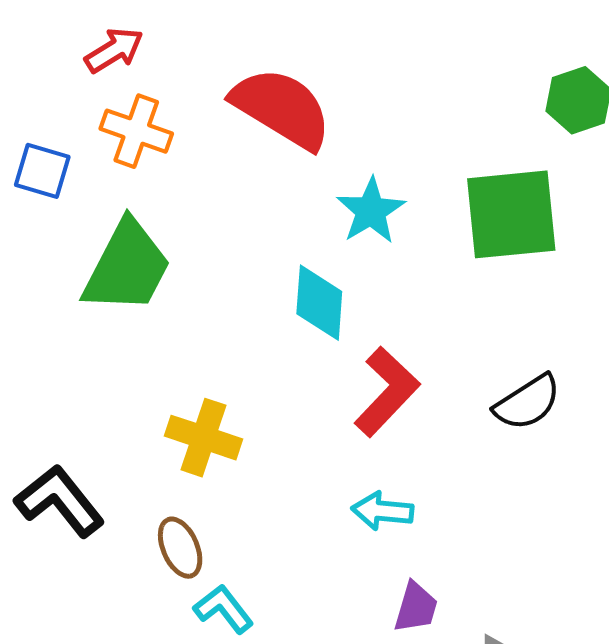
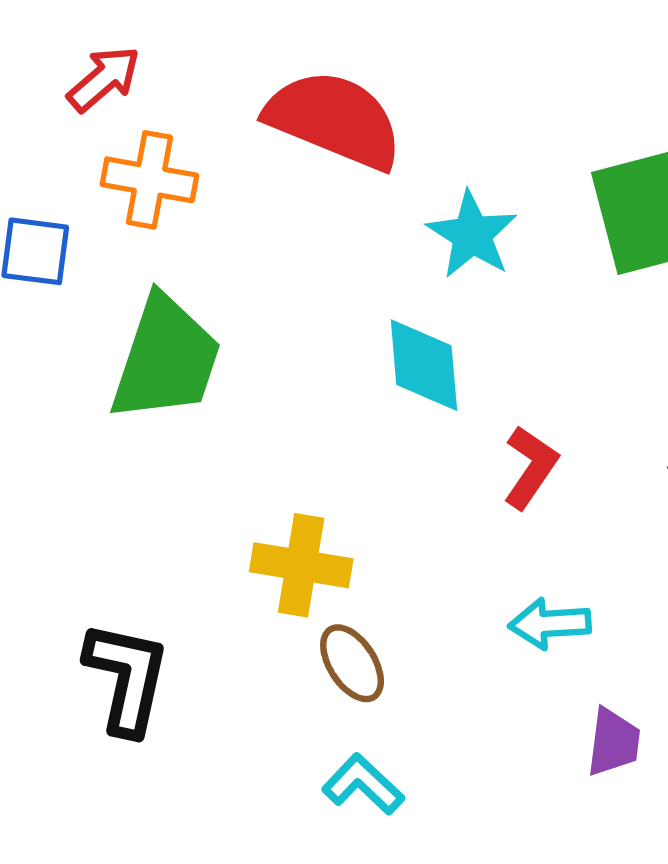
red L-shape: (387, 392) -> (530, 467), size x0.7
black L-shape: (60, 501) -> (127, 678), turned 60
brown ellipse: (180, 548) -> (352, 663), moved

